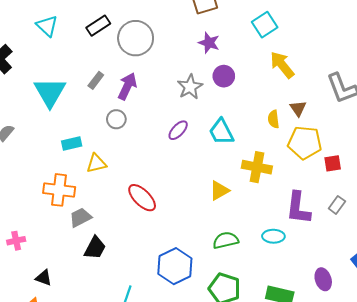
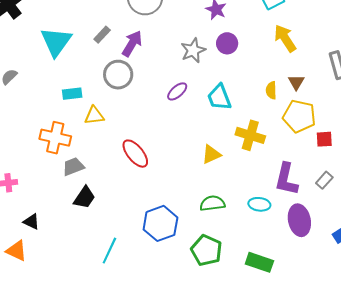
gray circle: (116, 119) -> (118, 75), size x1.5
purple ellipse: (323, 279) -> (299, 220), moved, size x1.4

